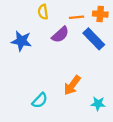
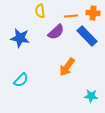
orange arrow: (72, 85) -> (67, 67), moved
cyan semicircle: (40, 100) -> (21, 80), moved

